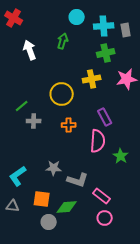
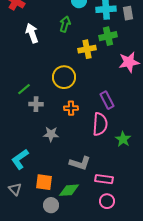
yellow cross: (92, 79) -> (87, 49), moved
gray star: (54, 168) -> (51, 134), moved
pink rectangle: (102, 196) -> (104, 179), turned -30
gray triangle: (13, 206) -> (15, 189), turned 40

